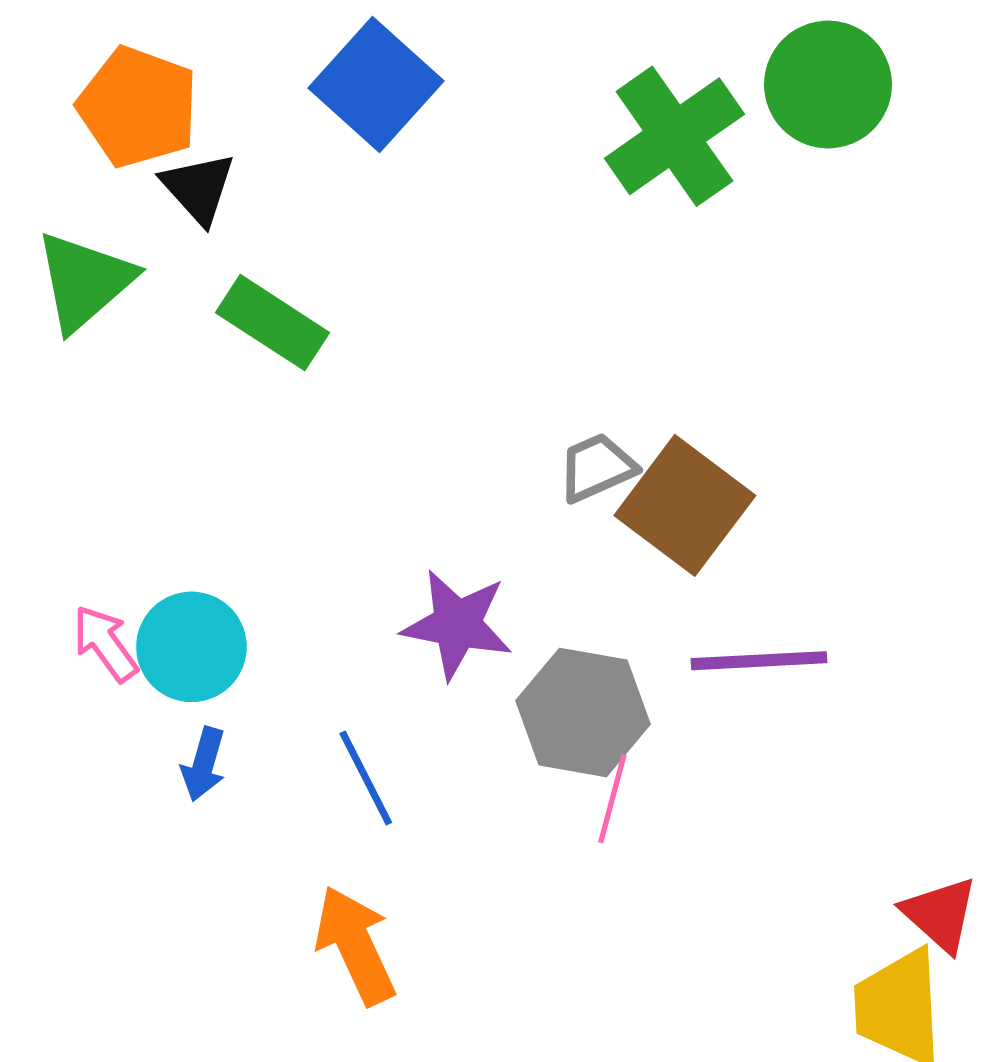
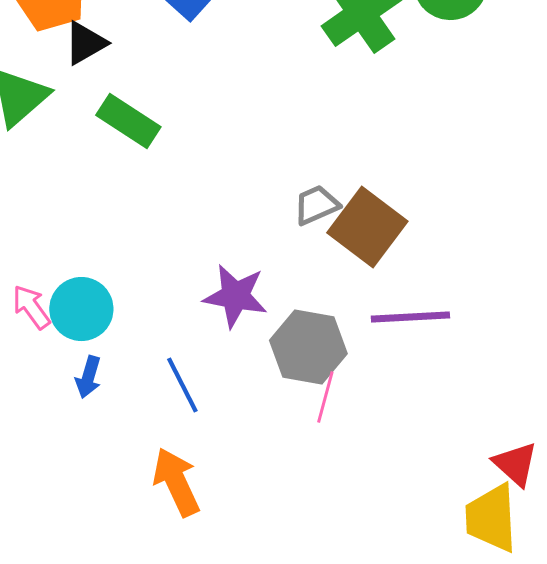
black triangle: (198, 188) -> (85, 43), turned 42

